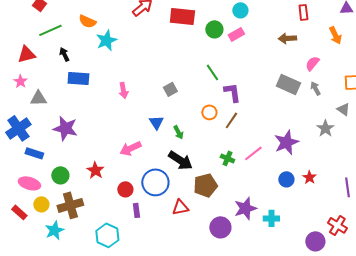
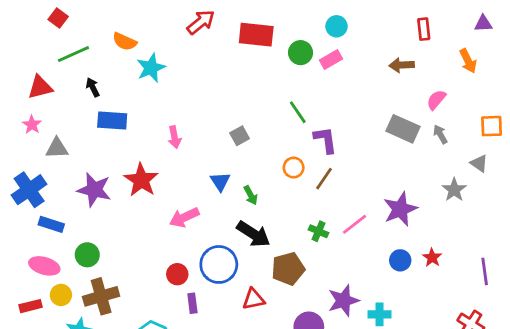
red star: (95, 170) -> (141, 180), moved, size x1.4
red rectangle: (19, 212) -> (30, 306), turned -56

